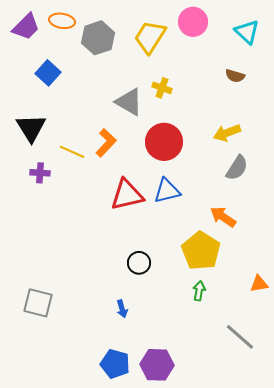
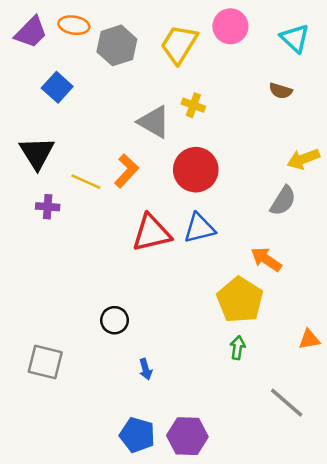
yellow arrow: (227, 133) -> (303, 159), moved
black circle: (139, 263) -> (115, 320), moved

